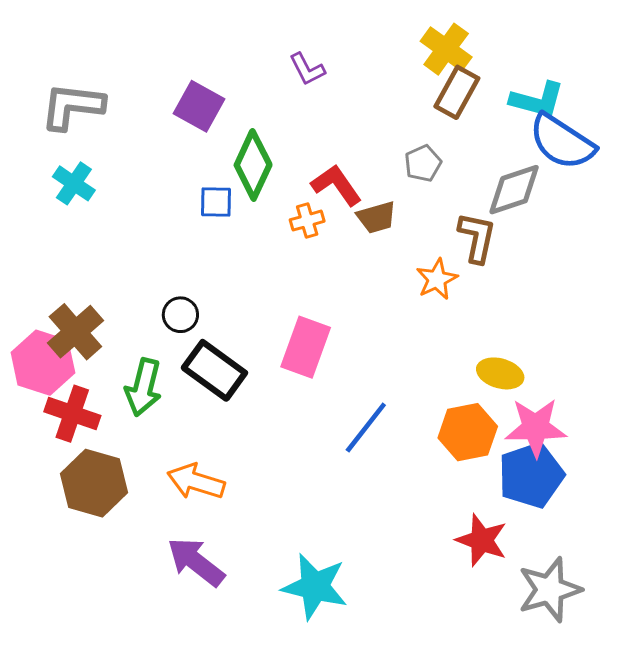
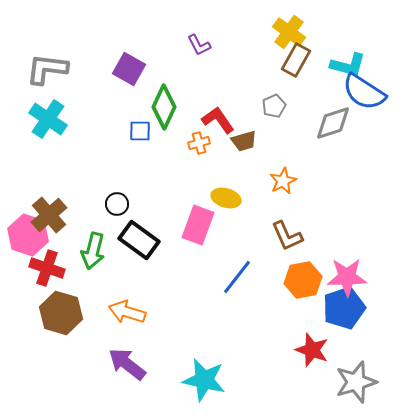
cyan cross: (74, 183) -> (48, 119), size x1.4
brown L-shape: (477, 238) -> (287, 236), moved, turned 144
yellow ellipse: (500, 373) -> (226, 198), moved

